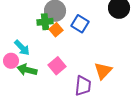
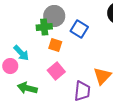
orange square: (56, 30) -> (55, 45), moved, turned -32
green arrow: (27, 70) -> (27, 88), moved

